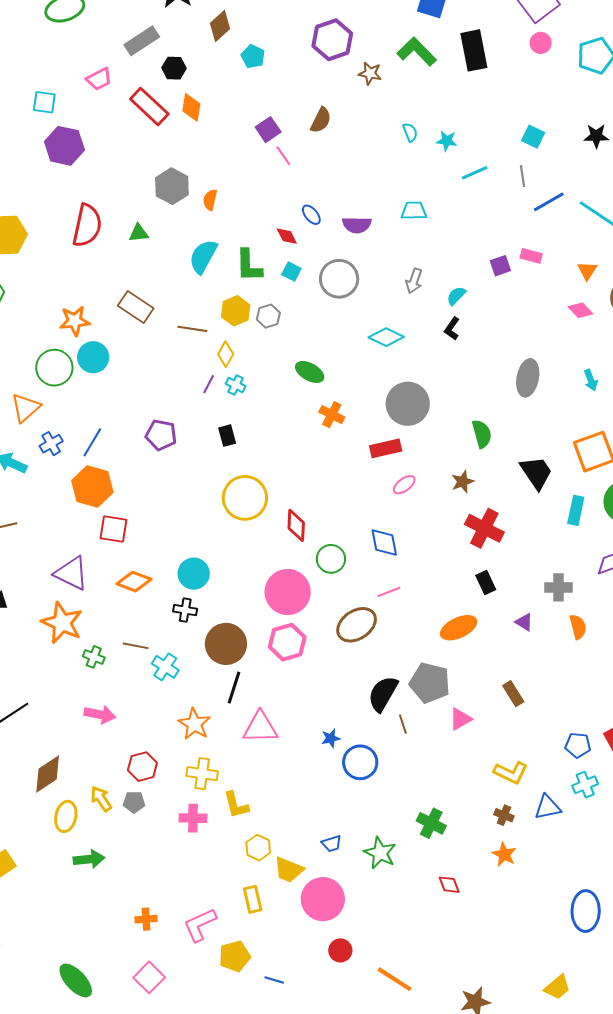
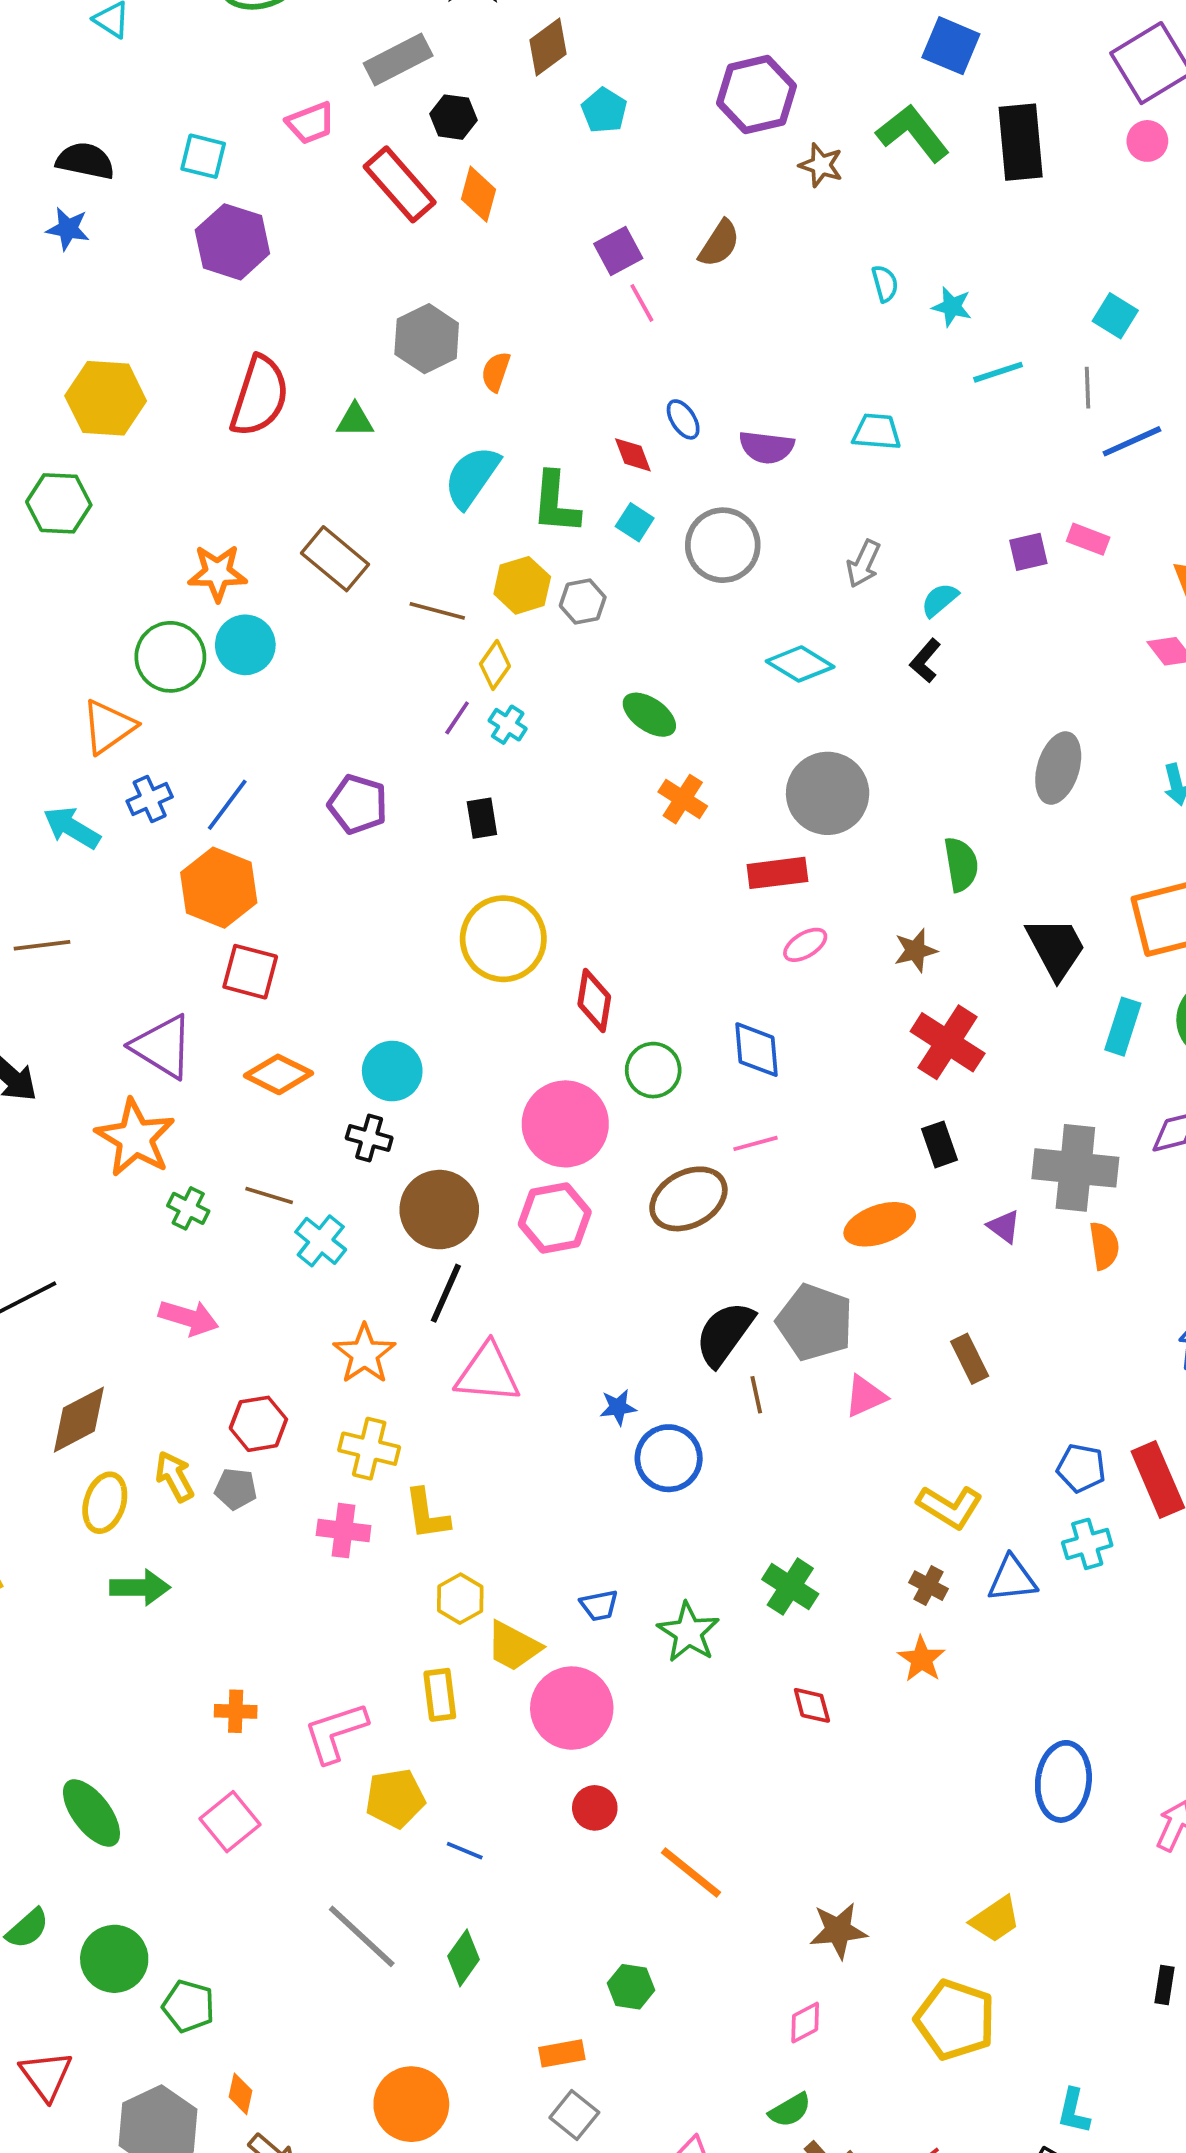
gray cross: (559, 587) -> (1075, 1168), size x1.6

